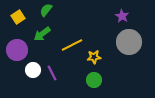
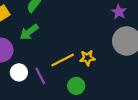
yellow line: (72, 45) -> (63, 60), moved
green circle: (94, 80) -> (76, 86), moved

